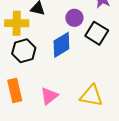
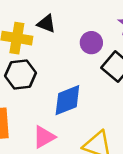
blue diamond: (61, 45) -> (67, 100), moved

